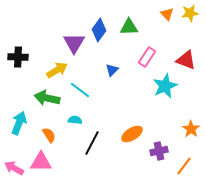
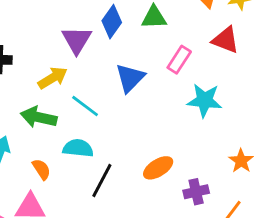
red triangle: (186, 60) -> (226, 40), moved
blue triangle: (112, 70) -> (130, 78), size x1.6
cyan star: (165, 86) -> (205, 100), turned 30
cyan semicircle: (75, 120) -> (78, 148), size x1.5

